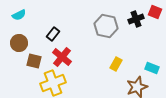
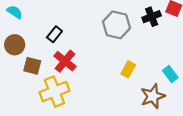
cyan semicircle: (19, 15) -> (15, 12), turned -120
cyan rectangle: (152, 68) -> (170, 74), turned 32

